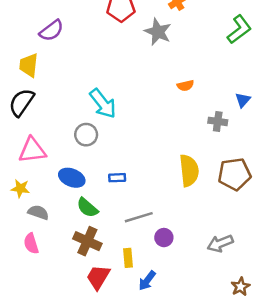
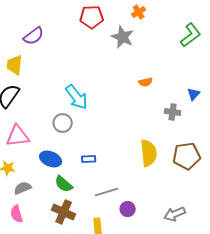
gray semicircle: (38, 212) -> (23, 188), turned -42

